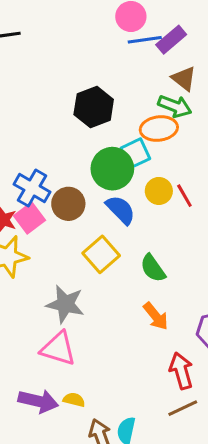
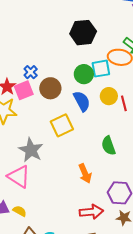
green circle: (112, 169) -> (84, 74), size x0.7
blue cross: (32, 188) -> (31, 72), size x0.6
green semicircle: (153, 268) -> (108, 146), moved
red arrow: (181, 371) -> (91, 212), turned 85

